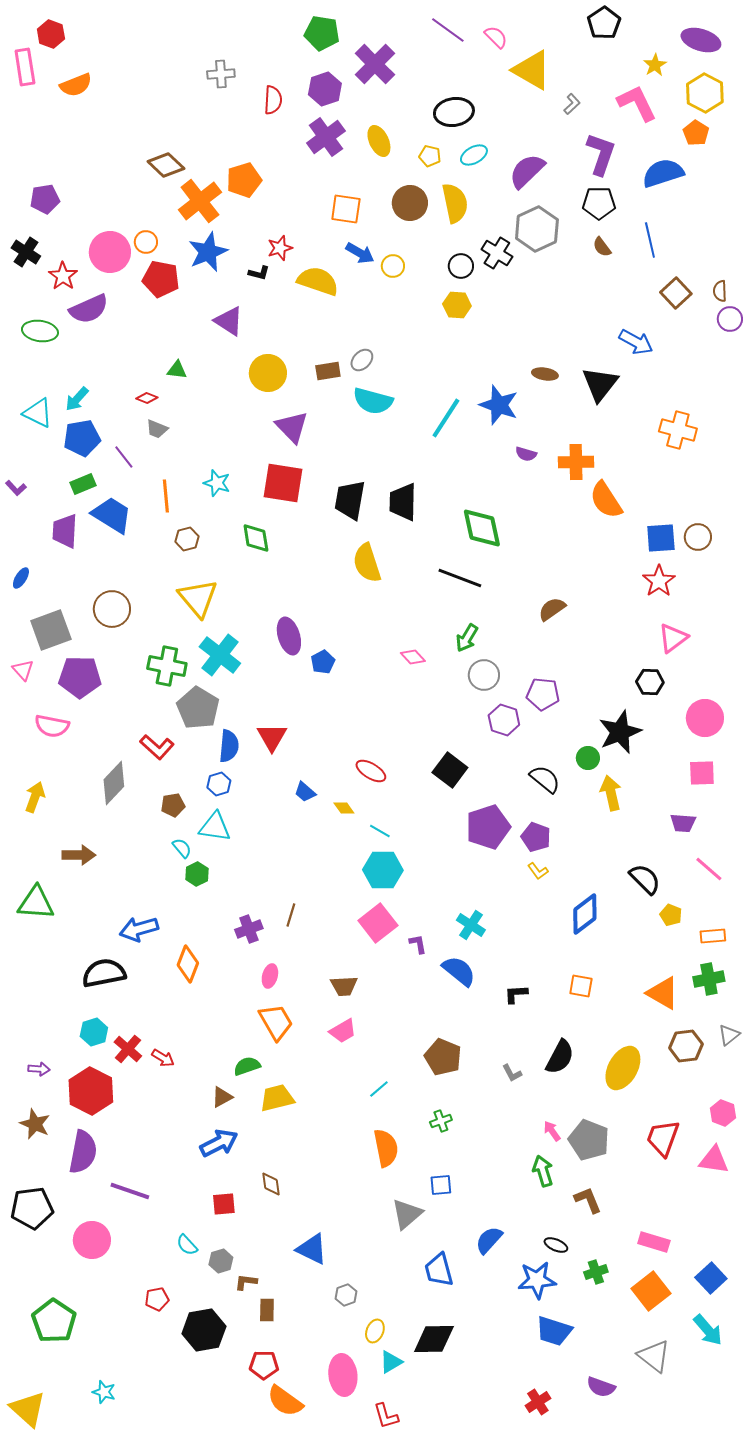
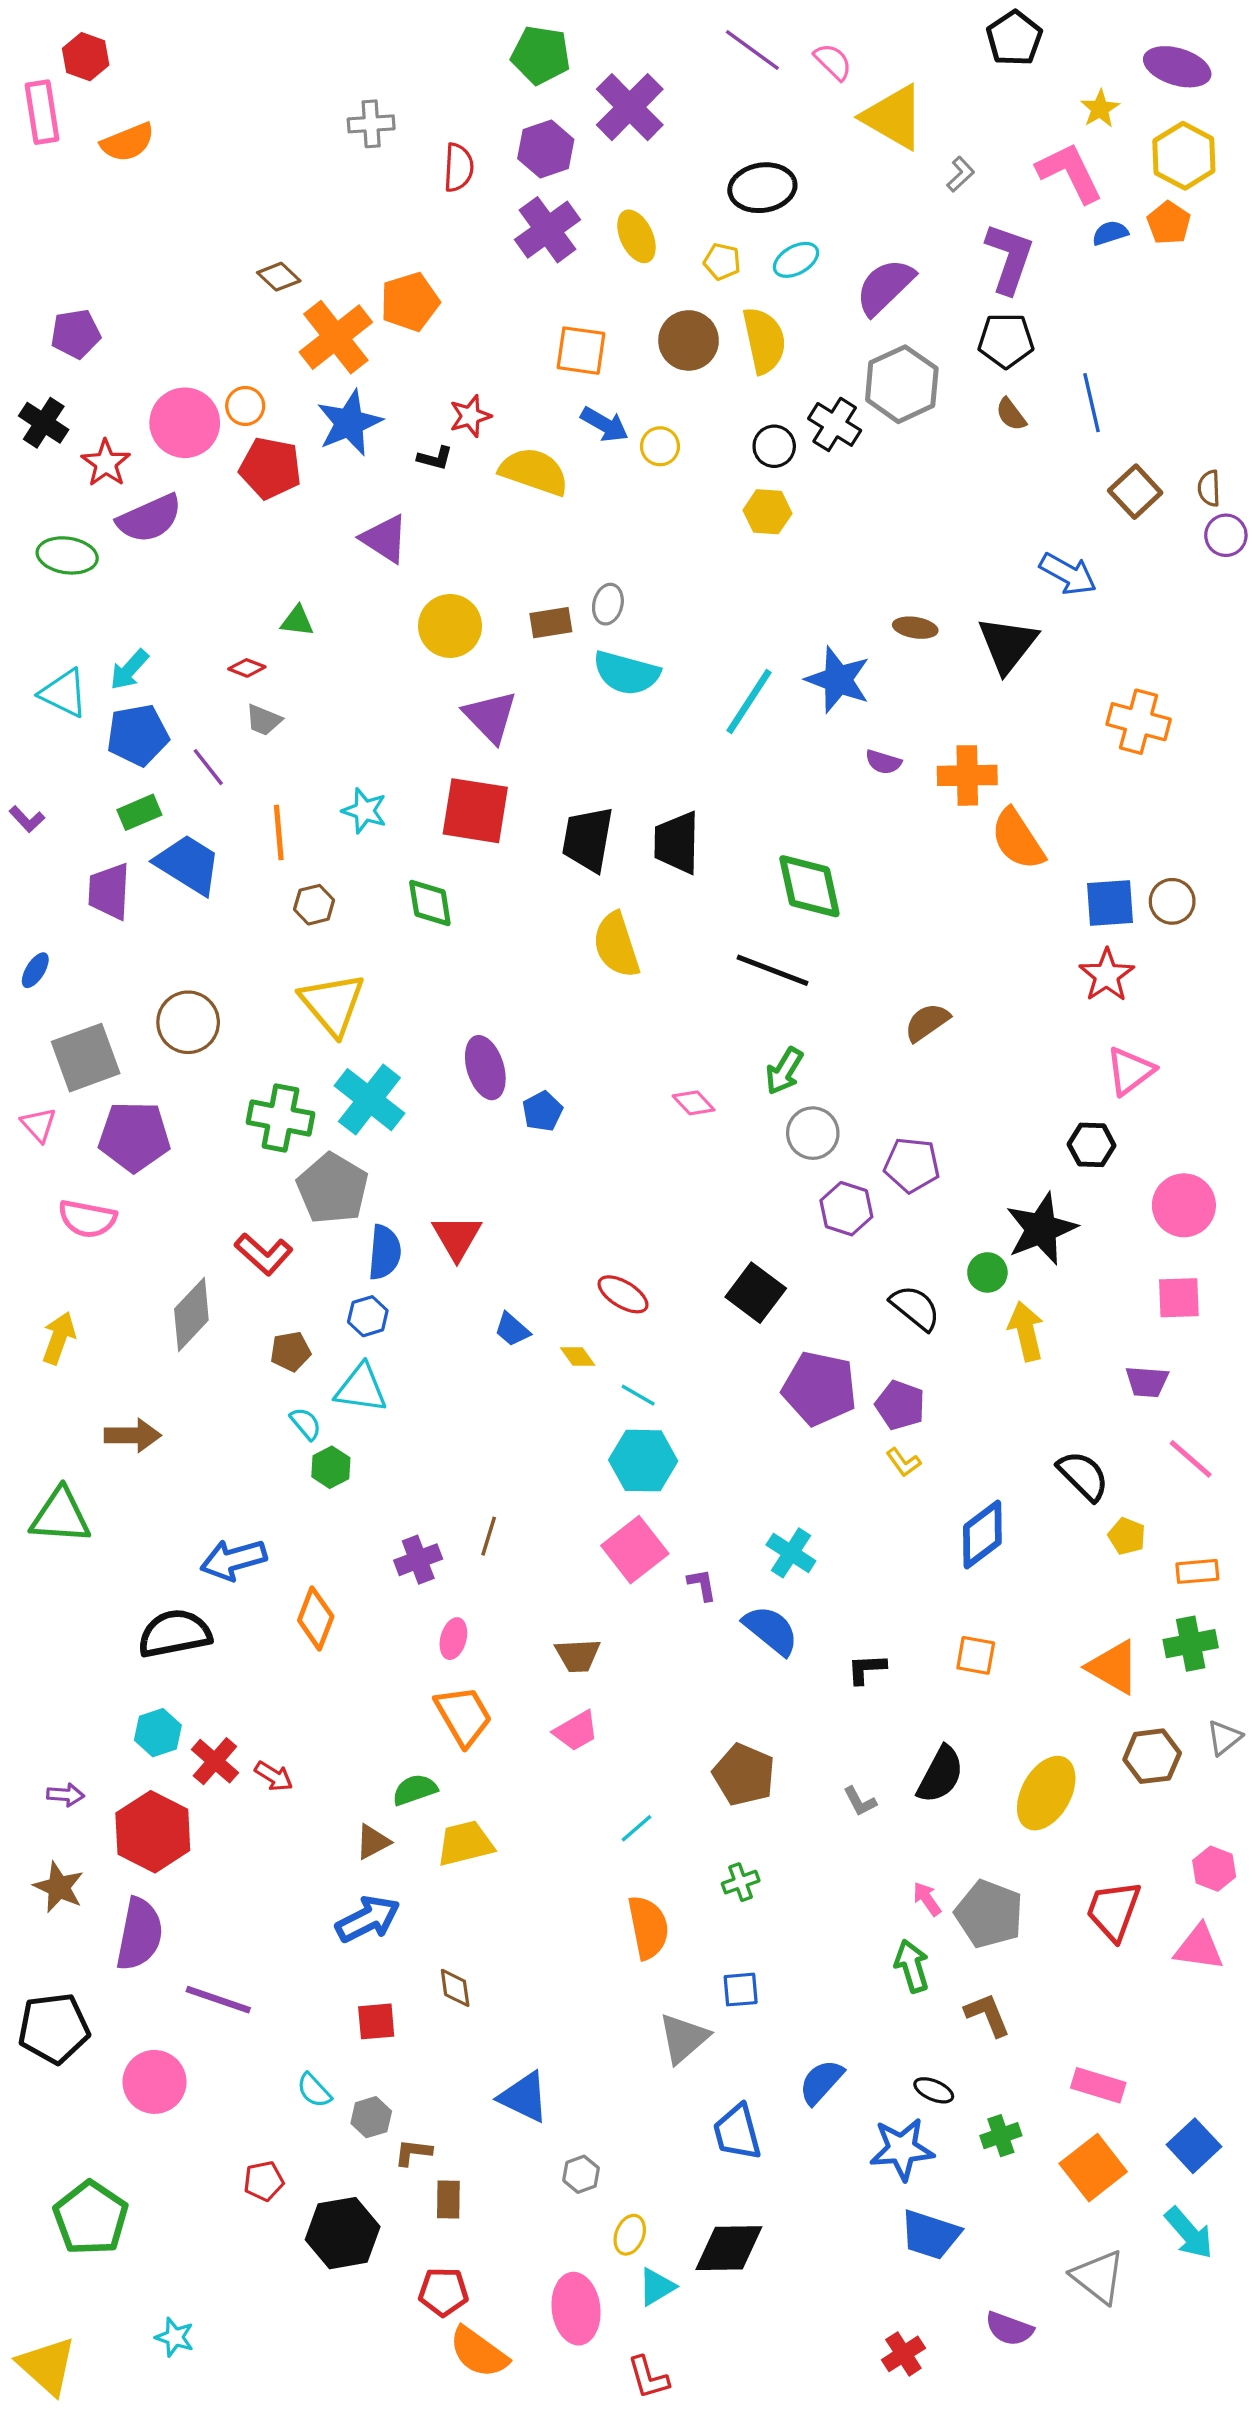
brown diamond: (166, 165) -> (279, 277), size x0.7
blue semicircle: (663, 173) -> (1110, 233), moved, size x0.5
gray ellipse: (362, 360) -> (608, 604), turned -30
purple pentagon: (488, 827) -> (820, 1388), turned 30

